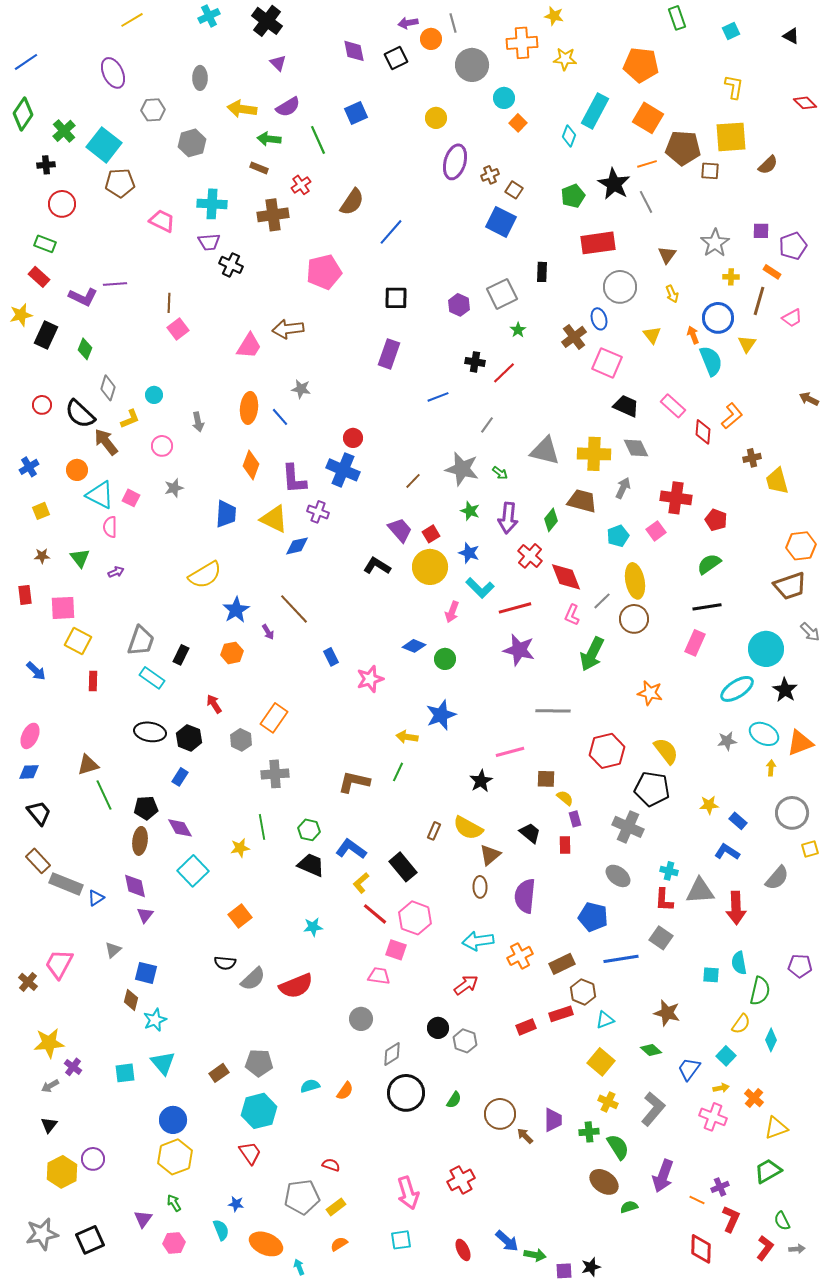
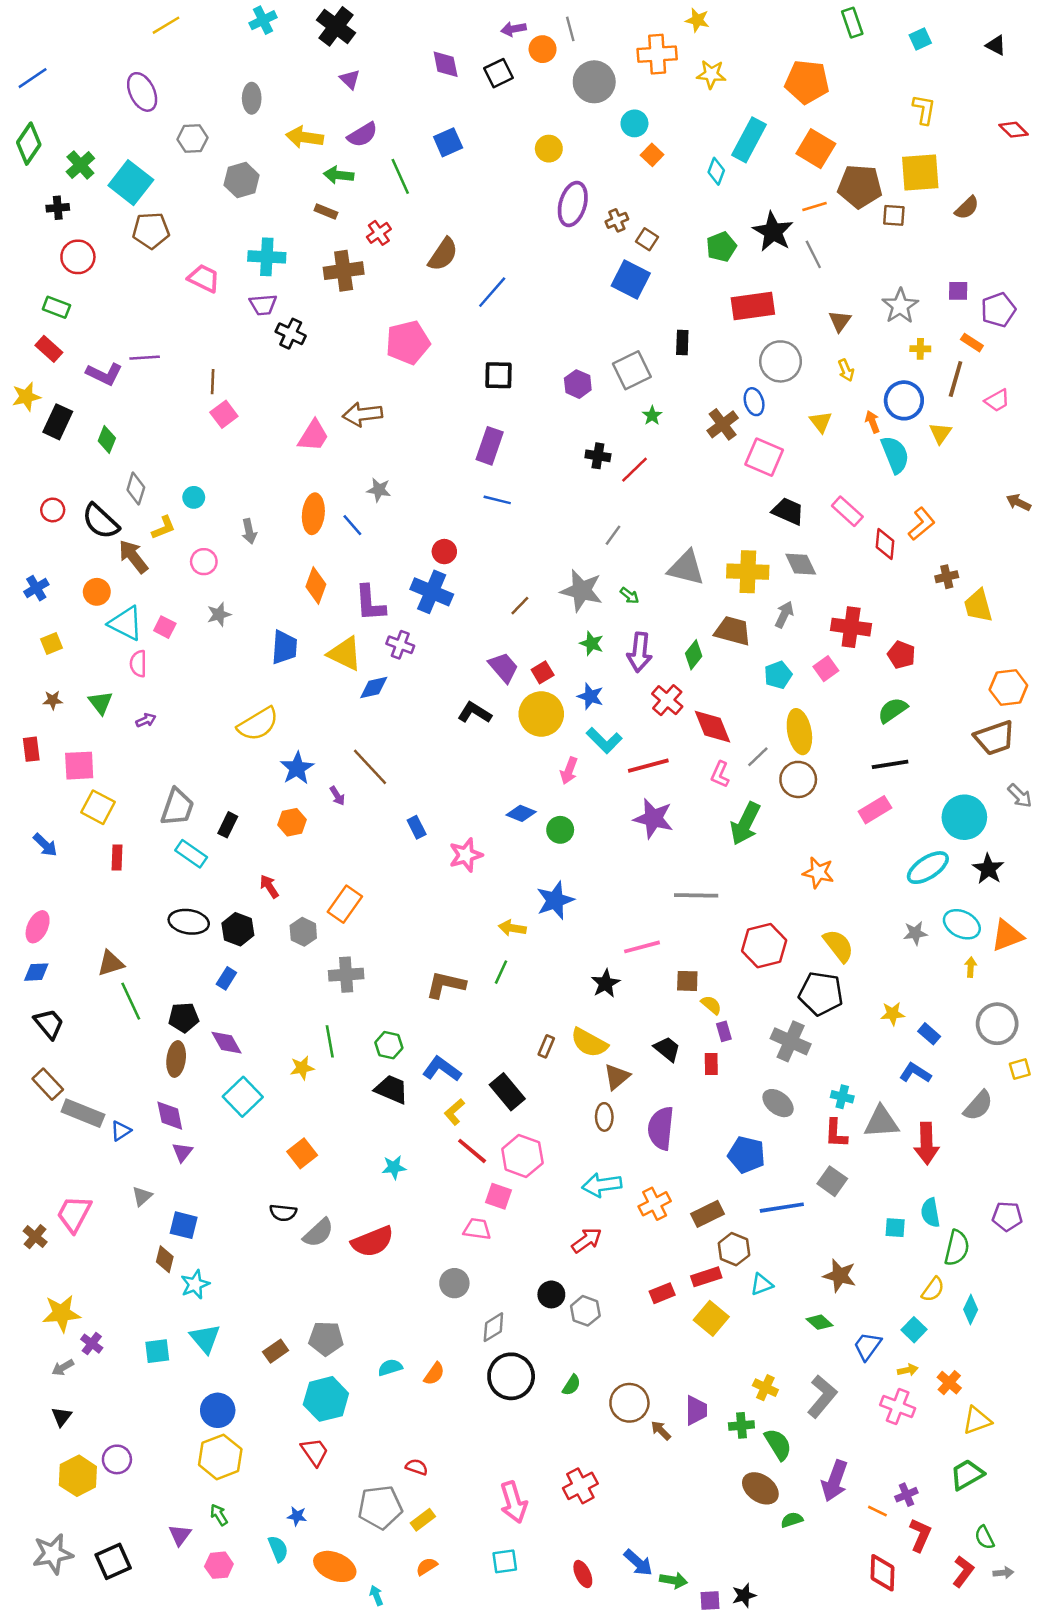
blue line: (438, 397) -> (497, 500), moved, turned 35
pink rectangle: (695, 643) -> (875, 810), turned 35
yellow square: (601, 1062) -> (711, 1318), moved

